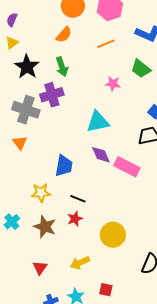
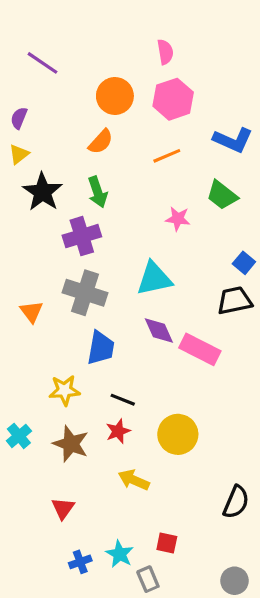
gray cross: (26, 110) -> (85, 293), moved
yellow circle: (113, 235) -> (178, 434), moved
yellow arrow: (80, 263) -> (134, 480), moved, turned 48

